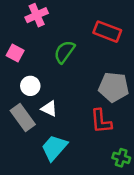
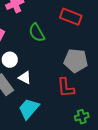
green semicircle: (64, 52) -> (37, 33), turned -66
green cross: (121, 158) -> (82, 117), turned -32

